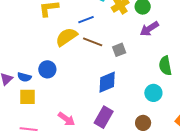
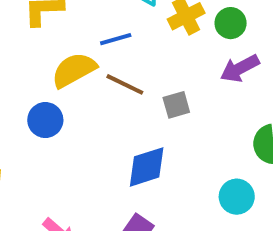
blue circle: (47, 69) -> (45, 120), moved

